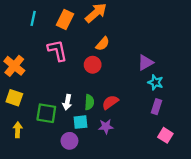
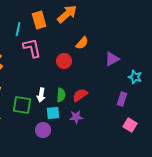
cyan line: (33, 18) -> (18, 29), moved
orange rectangle: (65, 20) -> (39, 20), turned -42
orange semicircle: (103, 44) -> (82, 43), moved
cyan star: (155, 82) -> (135, 77), moved

